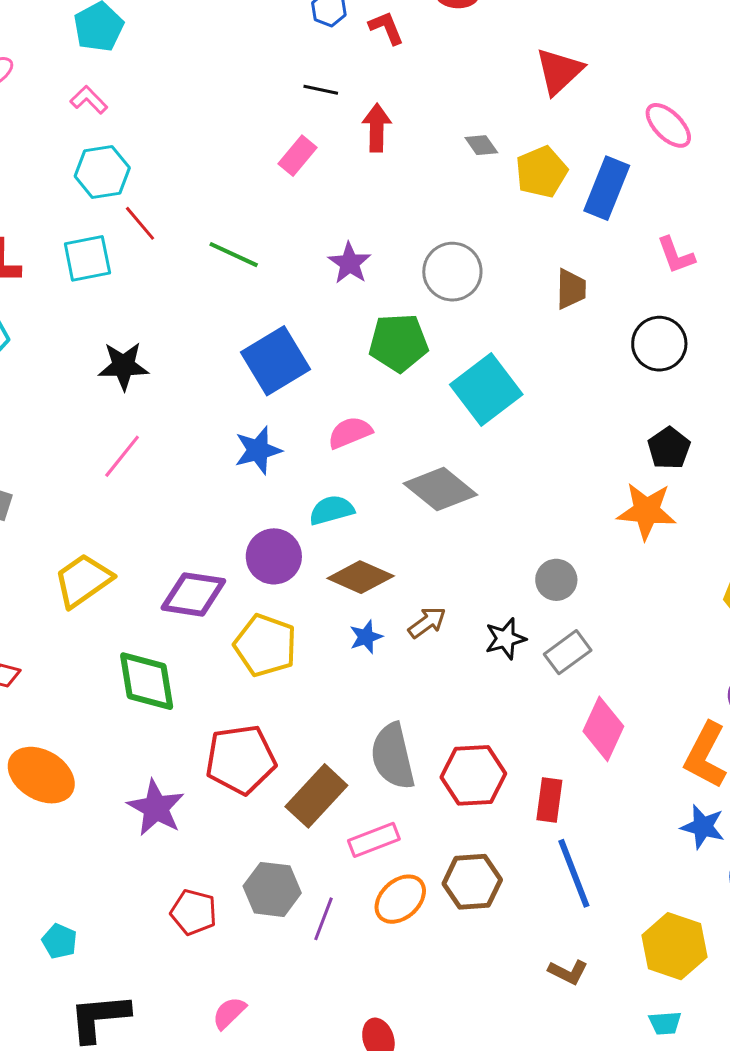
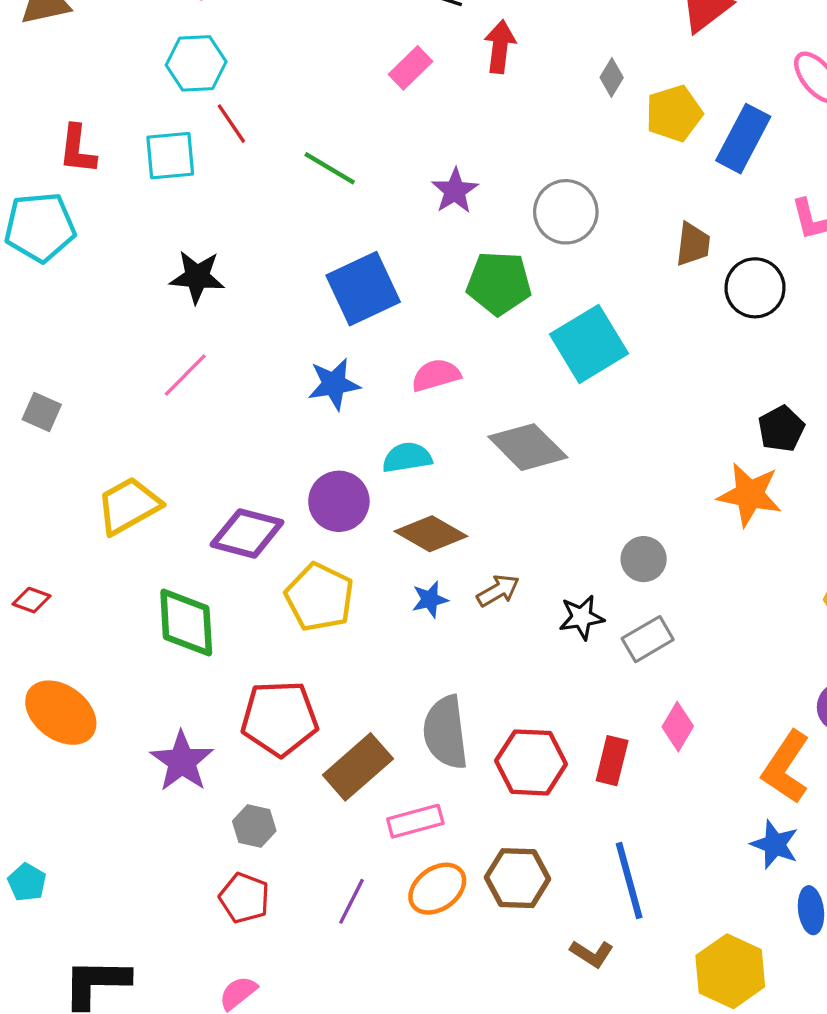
gray diamond: (481, 145) -> (612, 78), turned 60
black circle: (659, 344) -> (755, 288), moved
pink diamond: (603, 729) -> (678, 727), size x0.7
red rectangle: (549, 800) -> (612, 761), moved
gray hexagon: (272, 889) -> (254, 826), moved, size x0.7
red pentagon: (194, 912) -> (244, 898), moved
cyan pentagon: (59, 941) -> (27, 882), moved
brown L-shape: (568, 972) -> (592, 954), moved

